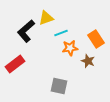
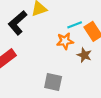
cyan line: (61, 33) -> (75, 25), moved

